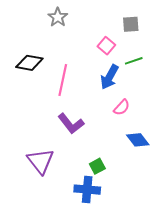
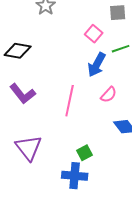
pink line: (63, 80) -> (70, 101), moved
purple L-shape: (71, 124) -> (23, 94), moved

